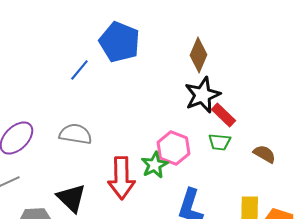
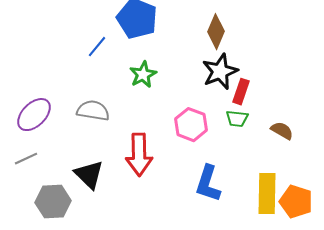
red rectangle: (223, 115) -> (241, 92), turned 65
green star: (154, 165) -> (143, 75), moved

